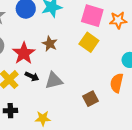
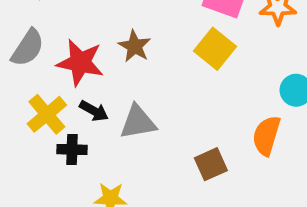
red star: (24, 53) -> (80, 63), turned -30
black cross: (10, 111) -> (72, 149), moved

